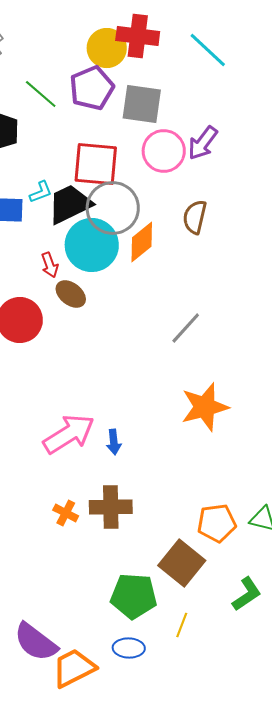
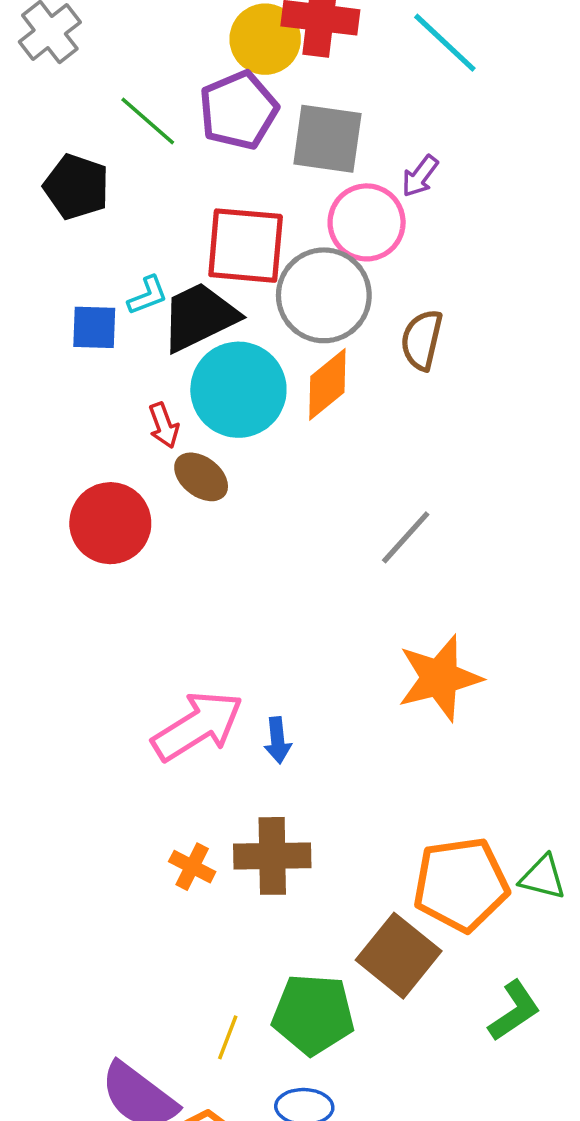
purple arrow: (203, 143) -> (420, 176), moved, size x0.7
gray circle: (113, 208) -> (324, 295), moved
orange pentagon: (217, 523) -> (461, 884), size x1.4
yellow line: (182, 625) -> (228, 1037), moved

